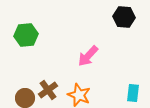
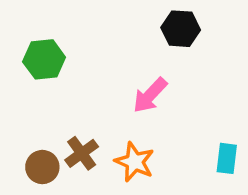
black hexagon: (124, 17) -> (181, 29), moved

